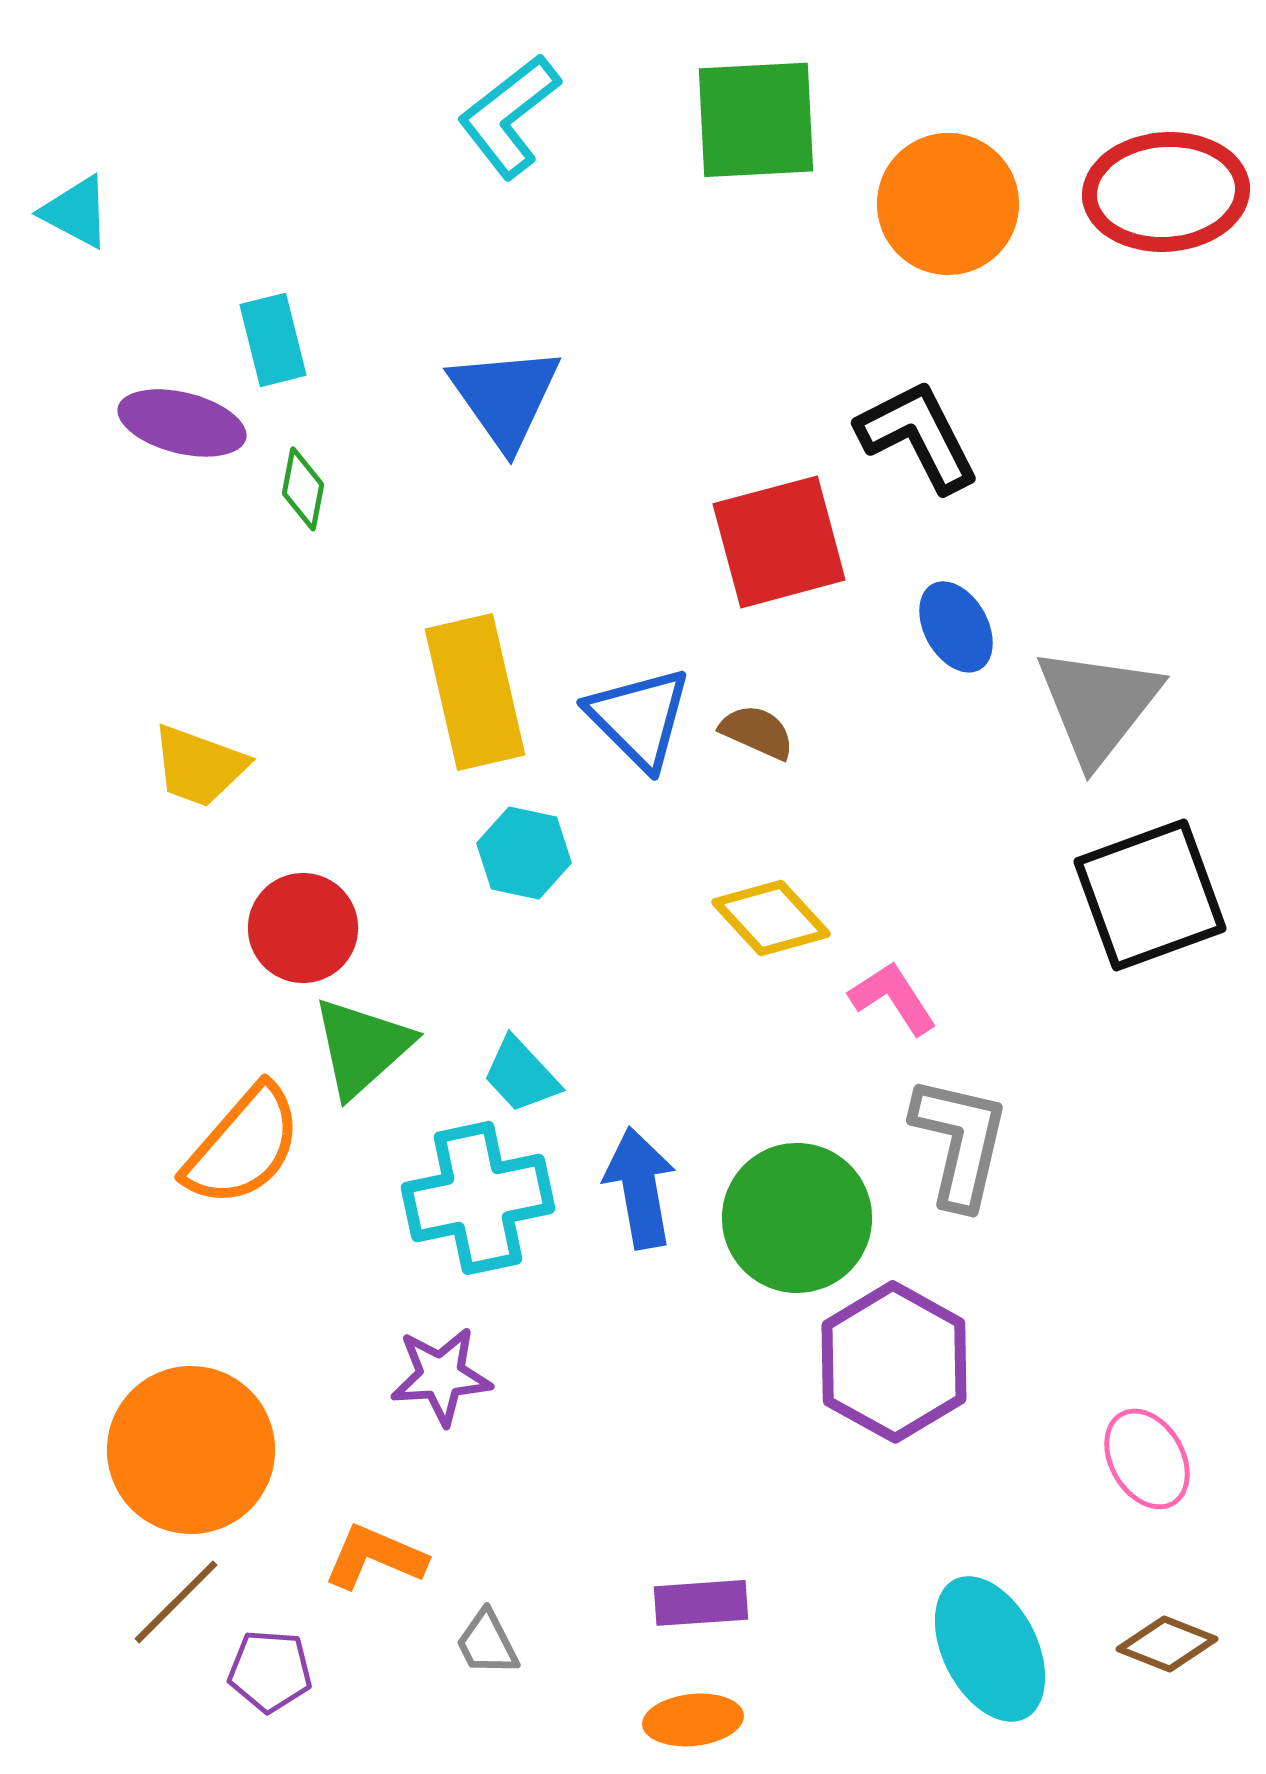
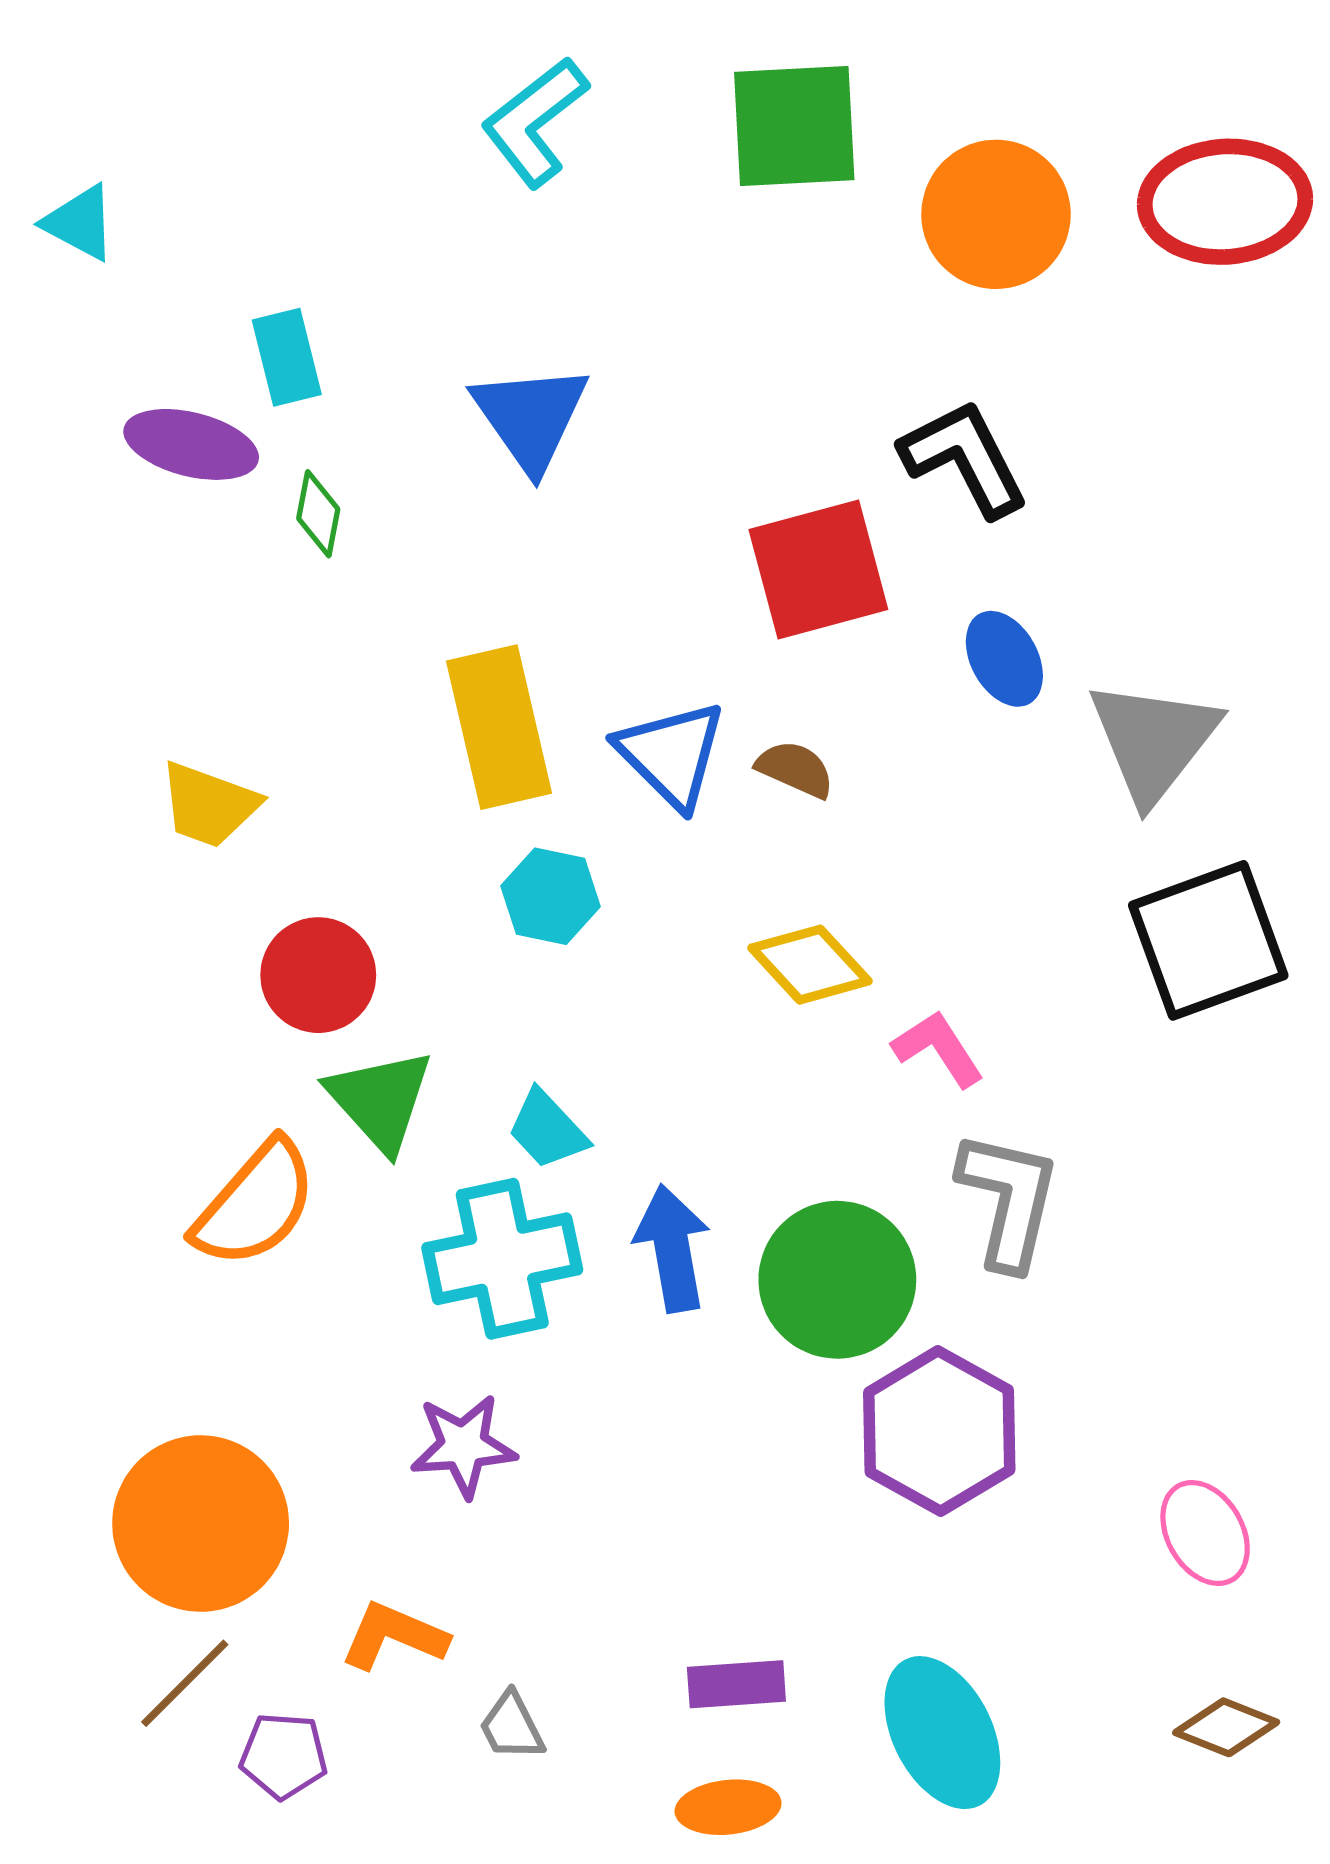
green triangle: (362, 1047) -> (380, 1100), turned -30
cyan ellipse: (990, 1649) -> (942, 1733), moved

